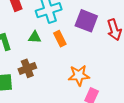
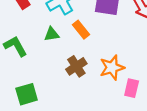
brown cross: (27, 68) -> (76, 66), moved

